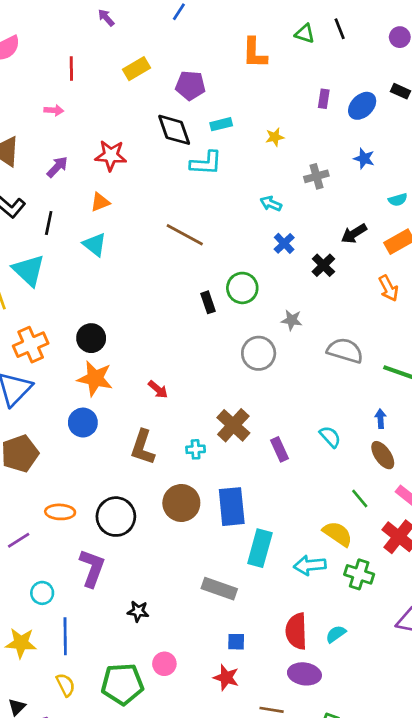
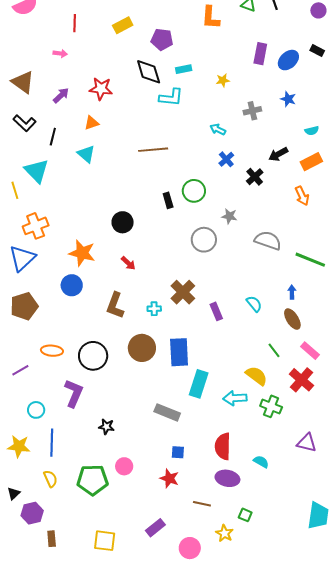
purple rectangle: (324, 99) -> (260, 54), size x1.5
brown line: (185, 235) -> (153, 150), turned -36
black circle: (91, 338) -> (123, 222), moved
cyan semicircle: (336, 634) -> (261, 462), moved, turned 63

